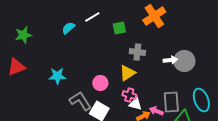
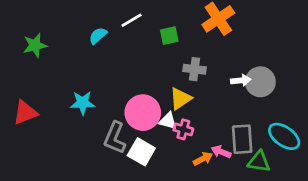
red triangle: (16, 67) -> (25, 113), moved
pink circle: (100, 83) -> (143, 113), size x1.6
cyan ellipse: (201, 100) -> (284, 136), turned -35
gray L-shape: (80, 101) -> (115, 138), turned -125
white triangle: (135, 104) -> (168, 121), moved

